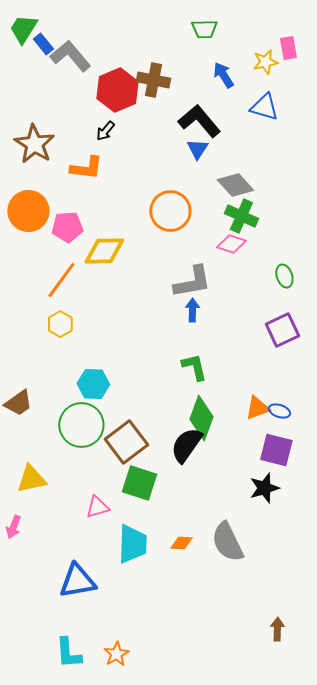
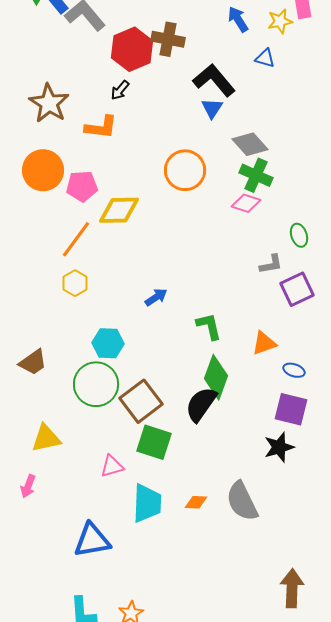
blue arrow: (223, 75) -> (238, 19), moved
blue triangle: (264, 107) -> (265, 58), moved, size x0.7
gray L-shape: (192, 282) -> (271, 264), moved, size x0.6
blue arrow: (192, 310) -> (156, 297), moved, turned 55
orange triangle: (257, 408) -> (264, 343), moved
brown arrow: (277, 629) -> (292, 588), size x1.6

